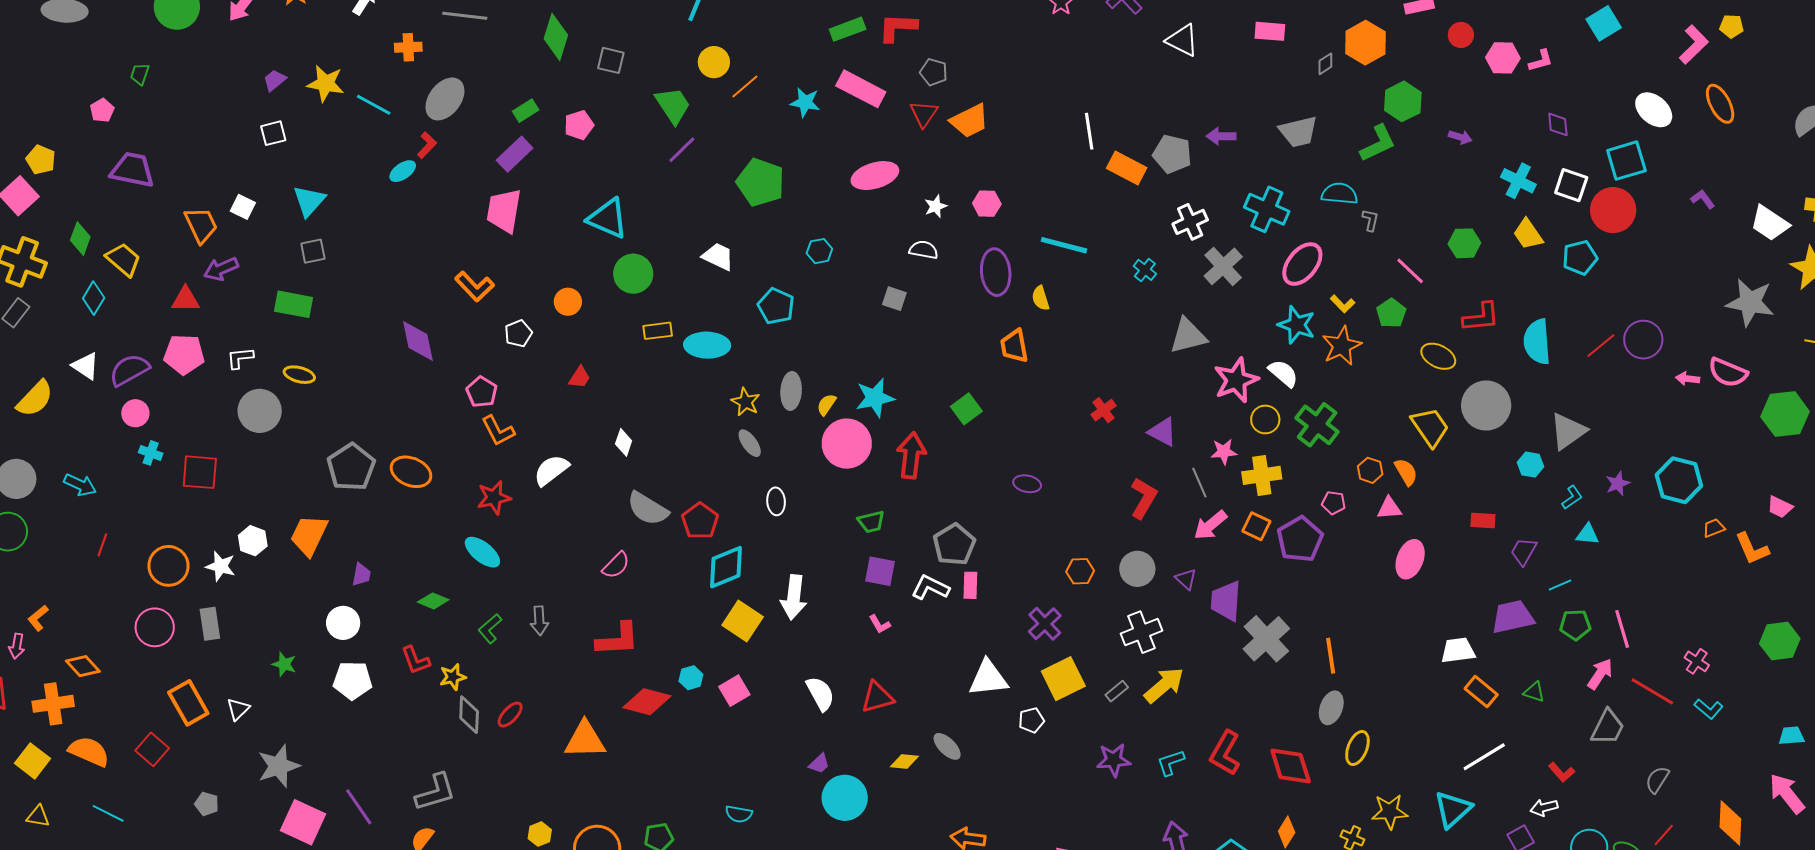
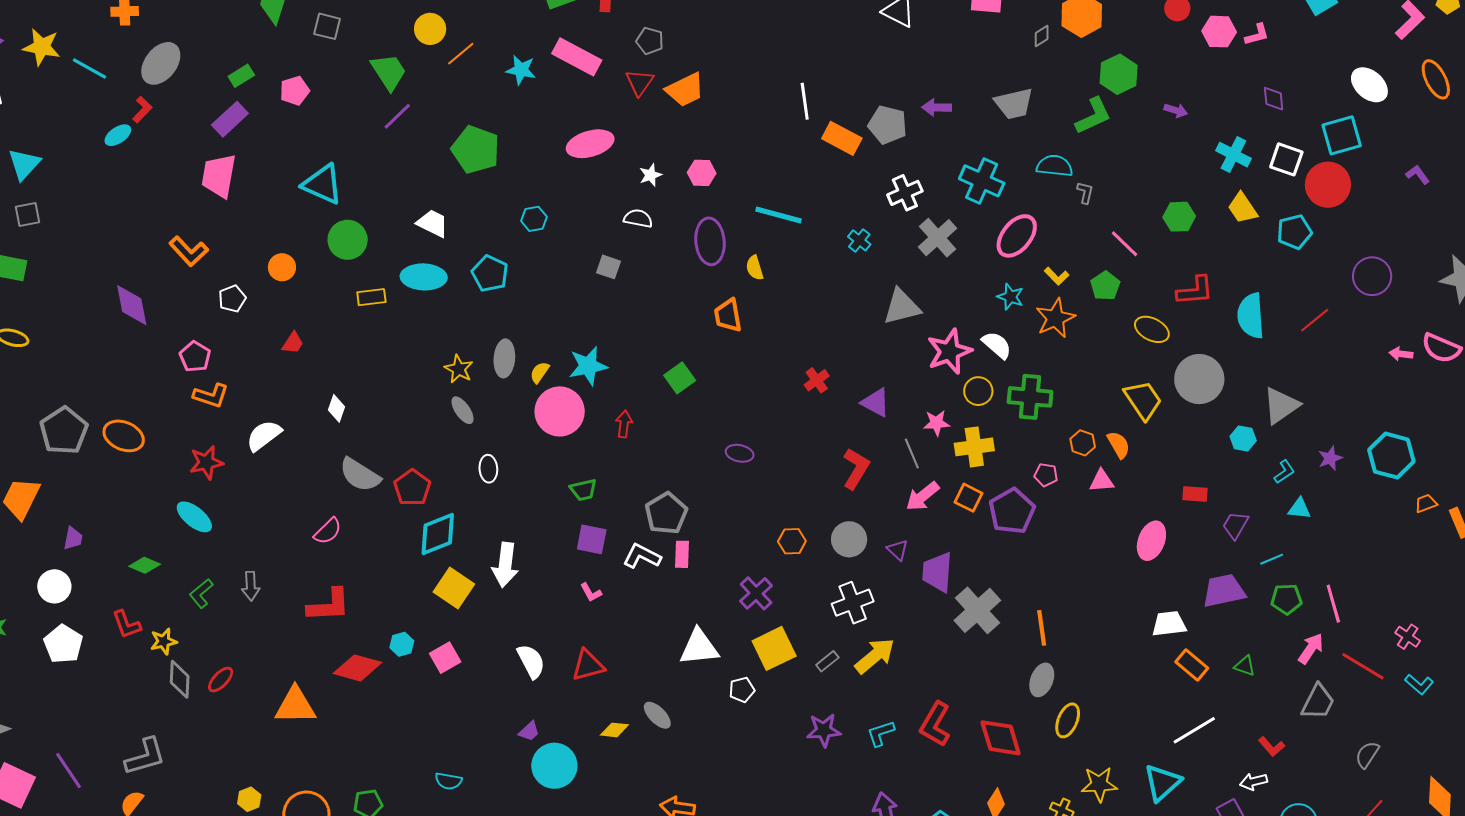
cyan star: (1297, 325) -> (1010, 297), size x0.7
purple circle: (1643, 340) -> (1372, 276), moved
cyan ellipse: (707, 345) -> (424, 277), moved
green cross: (1317, 425) -> (1030, 397), turned -33
orange L-shape: (498, 431) -> (211, 396), turned -45
red arrow: (911, 455) -> (624, 424), size x0.6
pink ellipse: (1410, 559) -> (1151, 541), moved
white pentagon: (352, 680) -> (63, 644), turned 30

